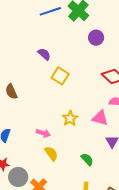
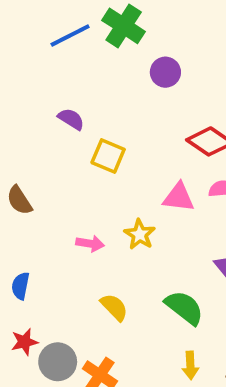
pink triangle: (100, 118) -> (179, 197), moved
pink arrow: (43, 133) -> (90, 244), moved
green semicircle: (87, 159) -> (184, 308), size x1.5

